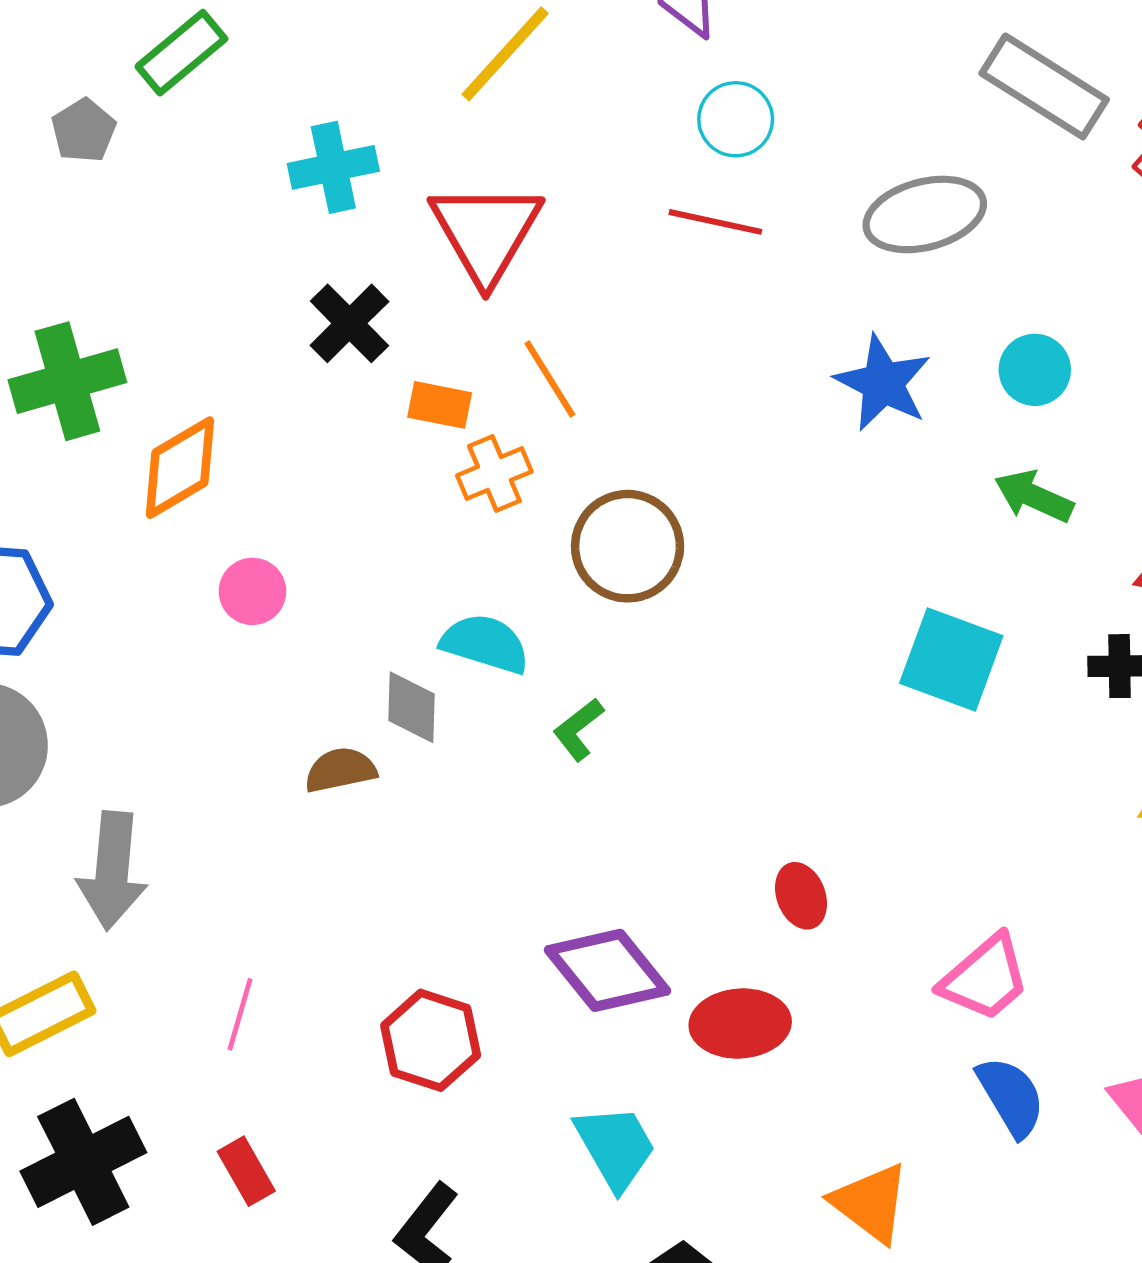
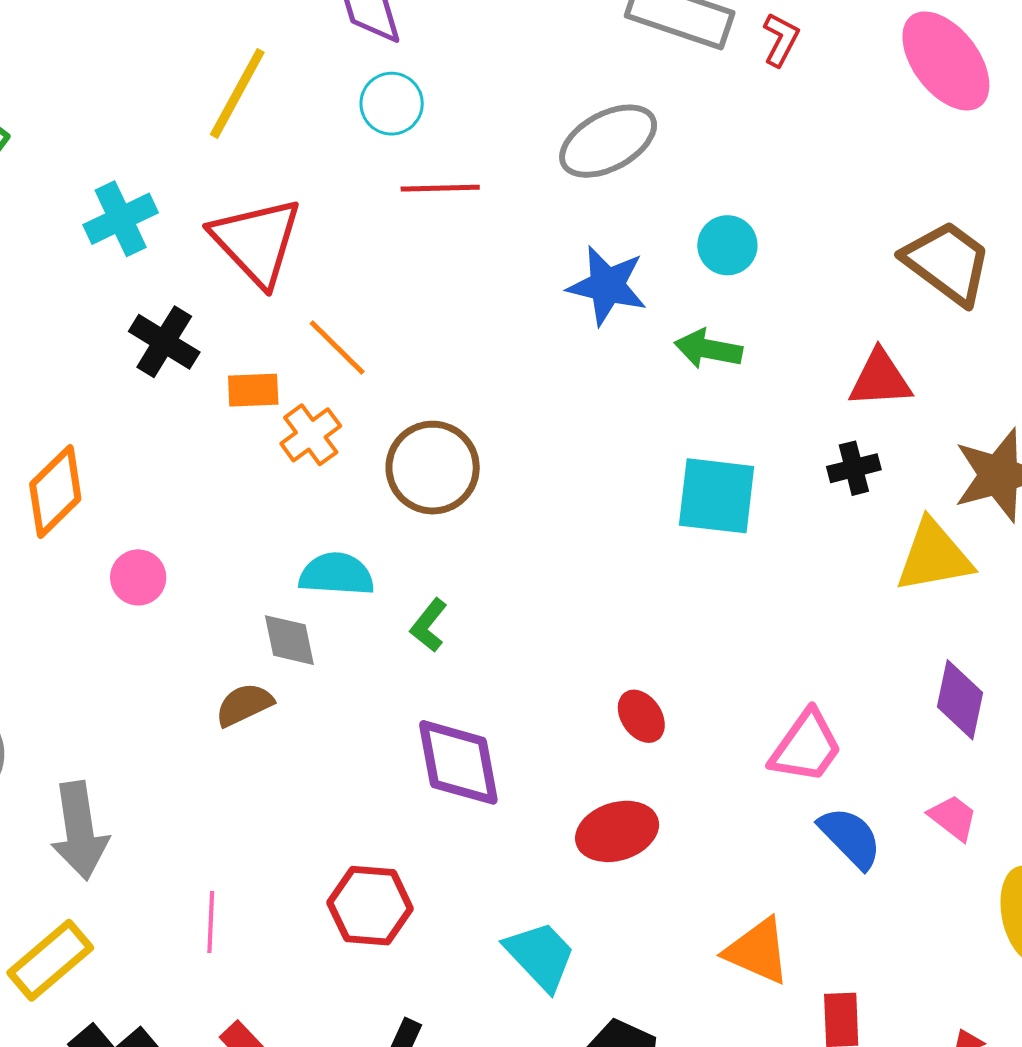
cyan circle: (736, 119) -> (392, 104), moved
green arrow: (1034, 496) -> (708, 349), moved
purple diamond: (608, 970) -> (458, 762), moved, turned 42

